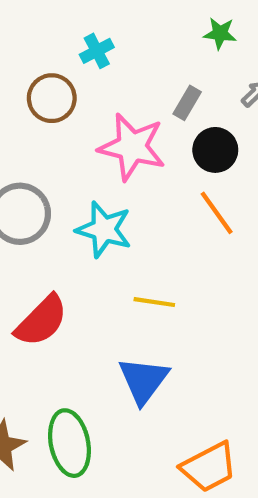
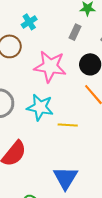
gray rectangle: (187, 103) -> (75, 32), moved
yellow line: (154, 302) -> (68, 125), moved

